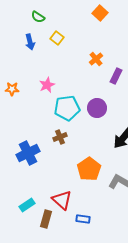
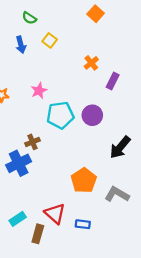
brown cross: (60, 137) -> (33, 142), moved
blue rectangle: (83, 219) -> (83, 224), moved

